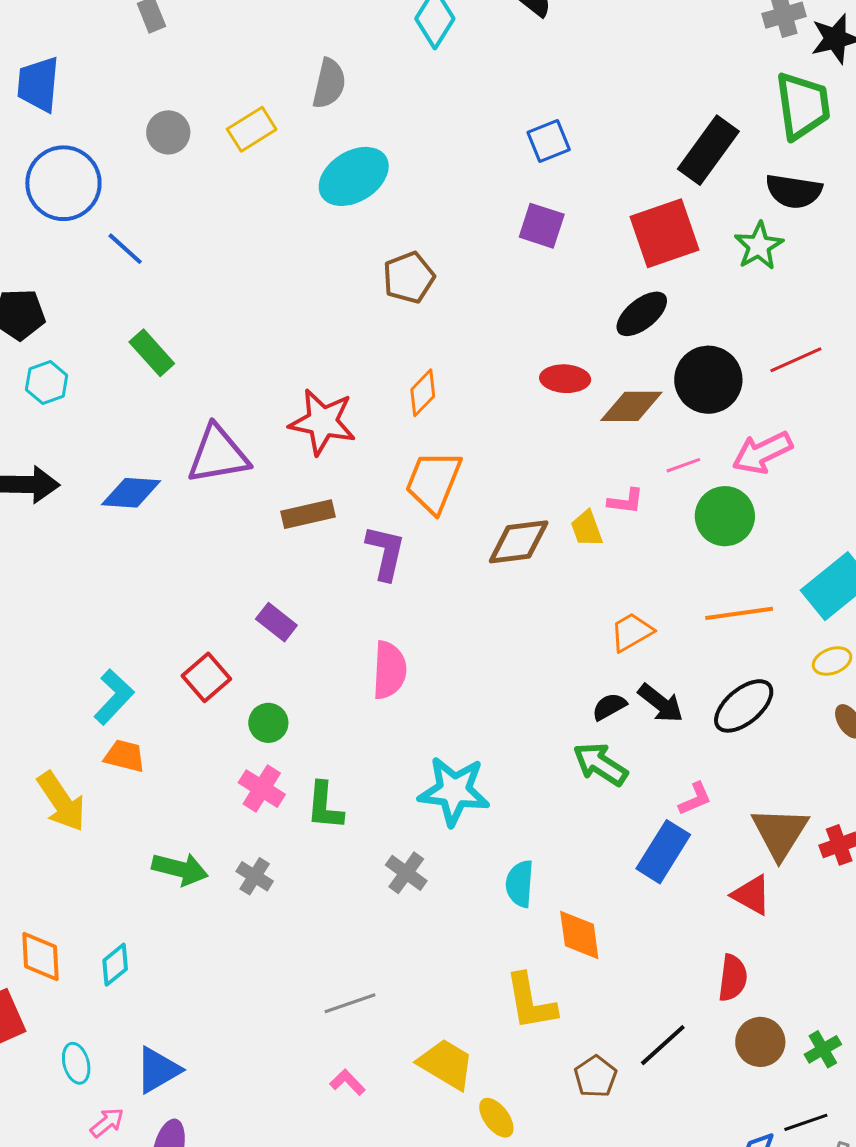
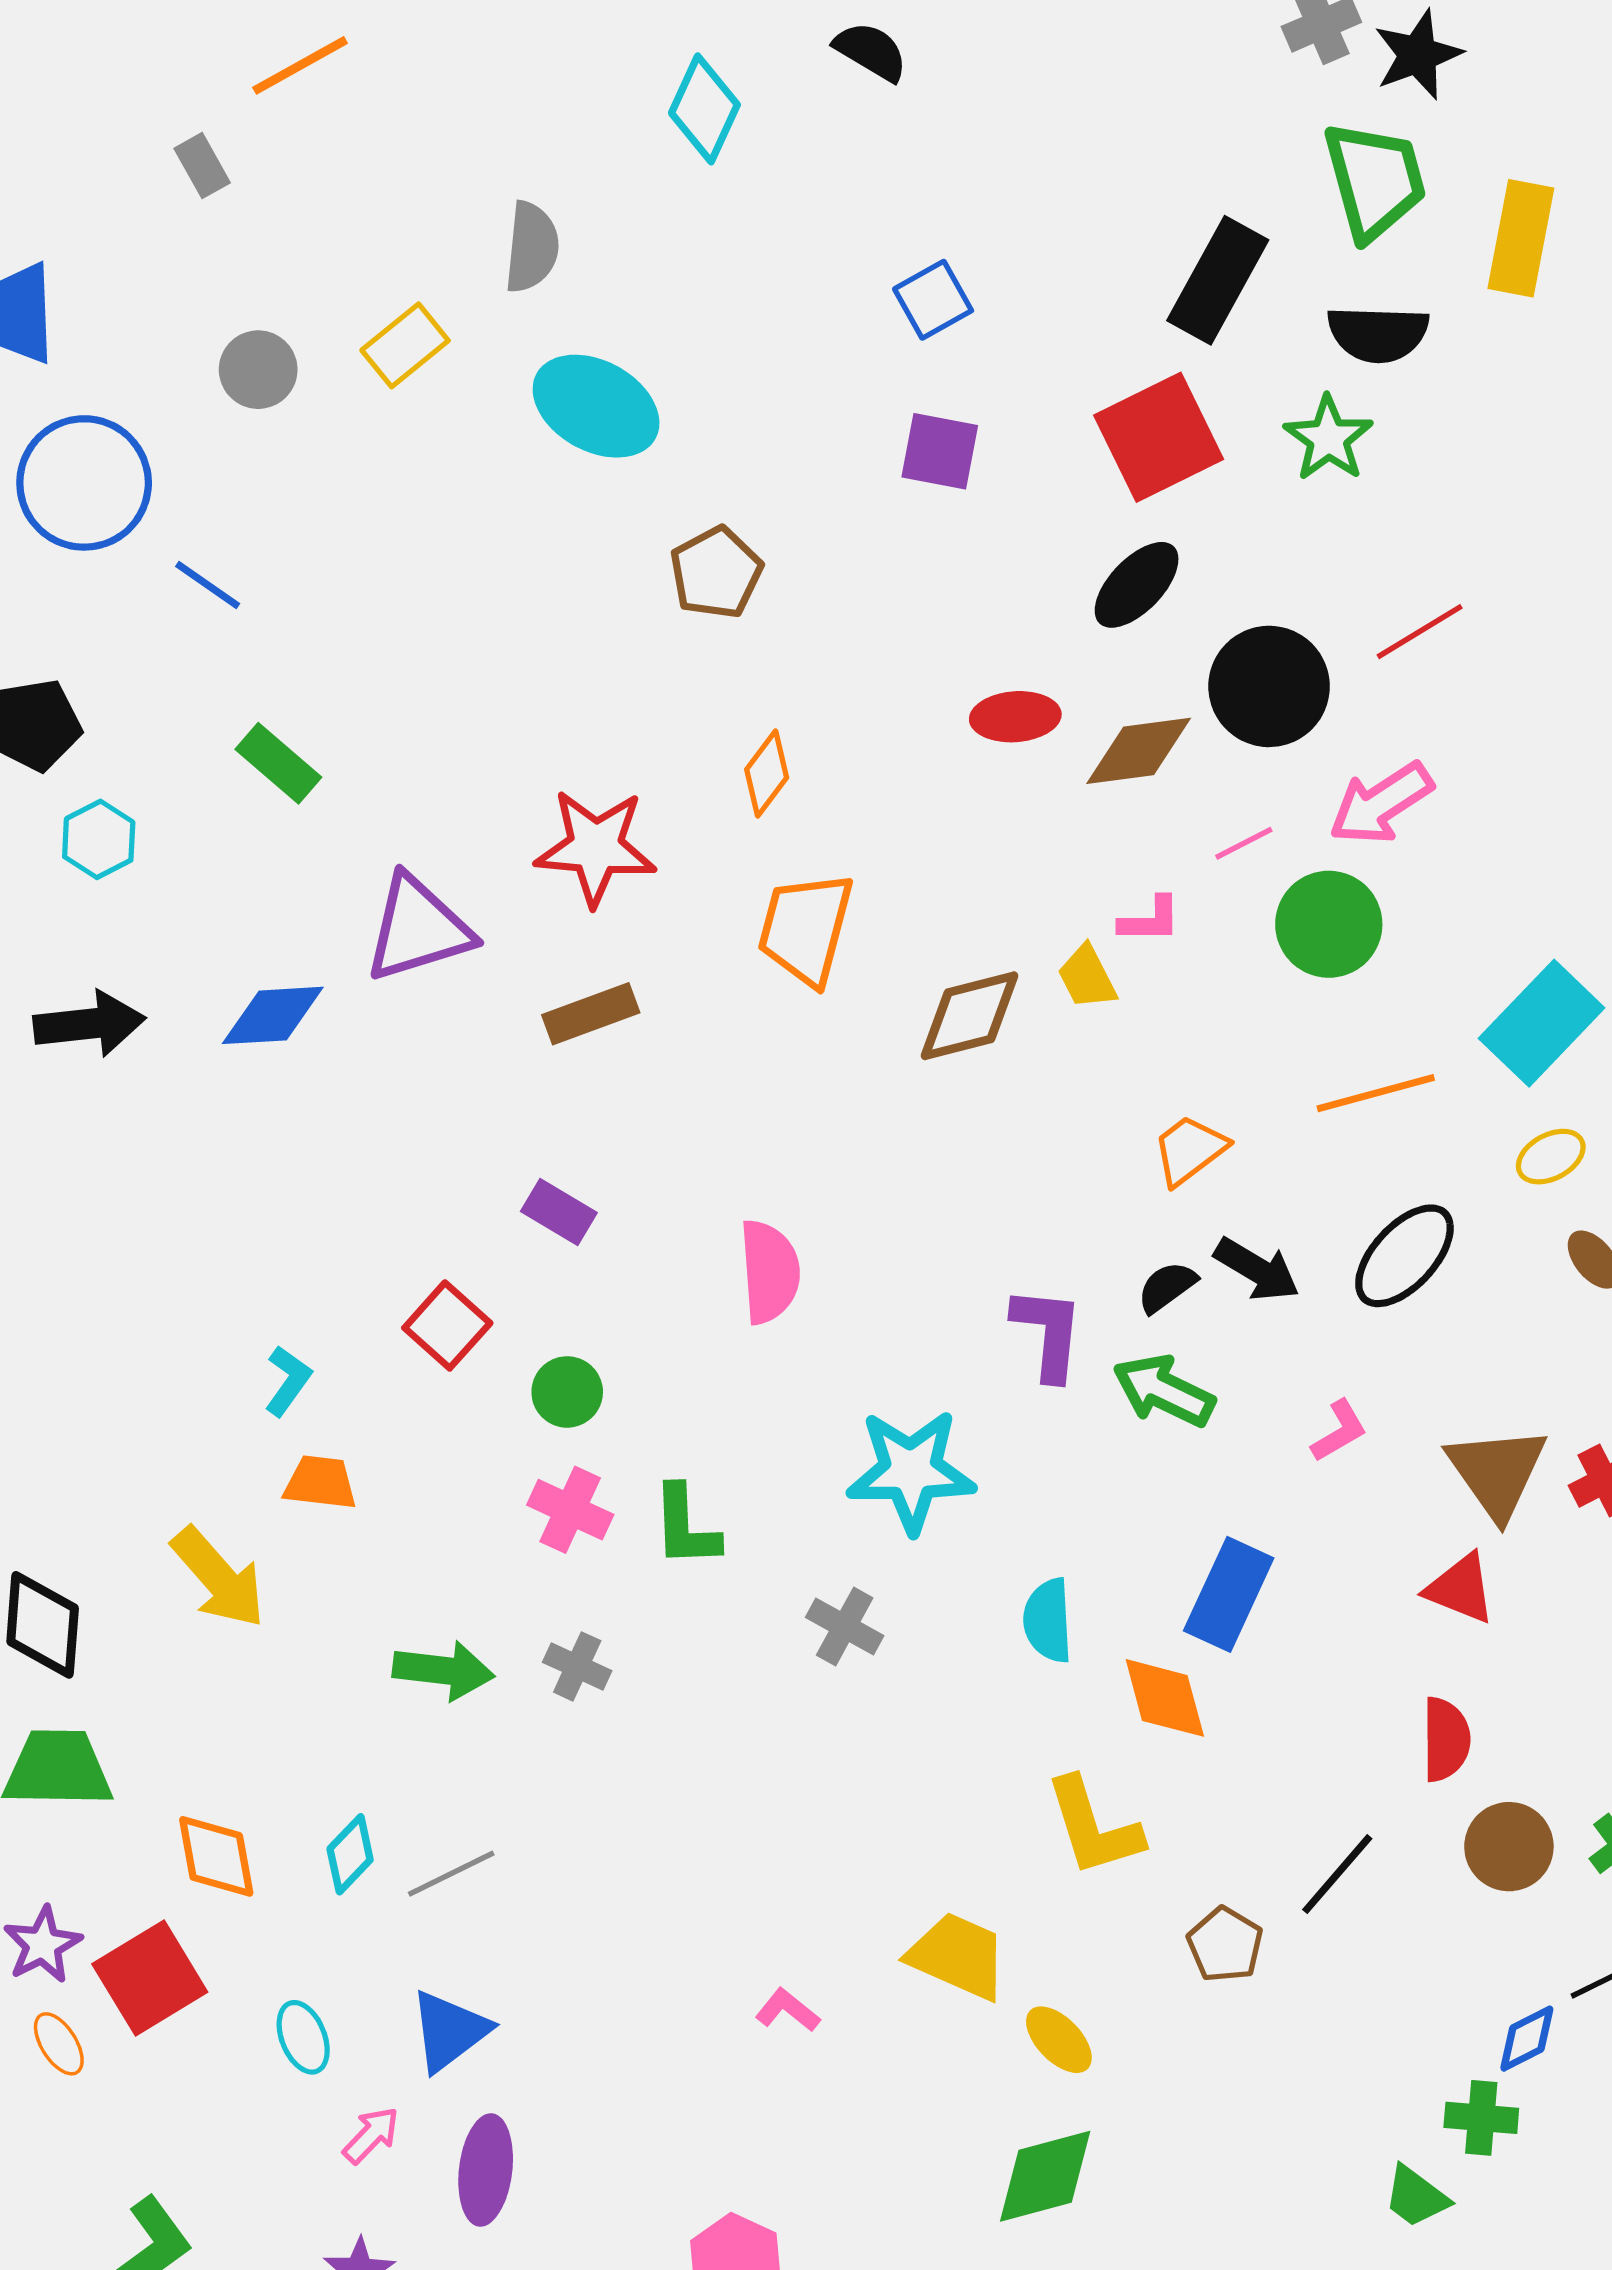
cyan ellipse: (354, 176) -> (596, 406), turned 68
purple L-shape: (386, 553) -> (1048, 1333), moved
cyan L-shape: (114, 697) -> (288, 1381), size x0.7
blue rectangle: (663, 852) -> (1229, 1594), moved
gray line: (350, 1003) -> (451, 1874), moved

